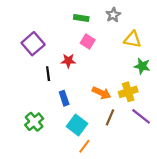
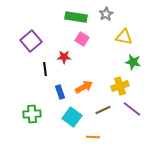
green rectangle: (81, 18) -> (76, 17), size x1.5
orange arrow: (101, 93) -> (84, 87), moved, turned -54
brown line: (110, 117) -> (103, 110), turned 42
green cross: (34, 122) -> (32, 114), turned 36
orange line: (84, 146) -> (93, 137), moved, turned 56

